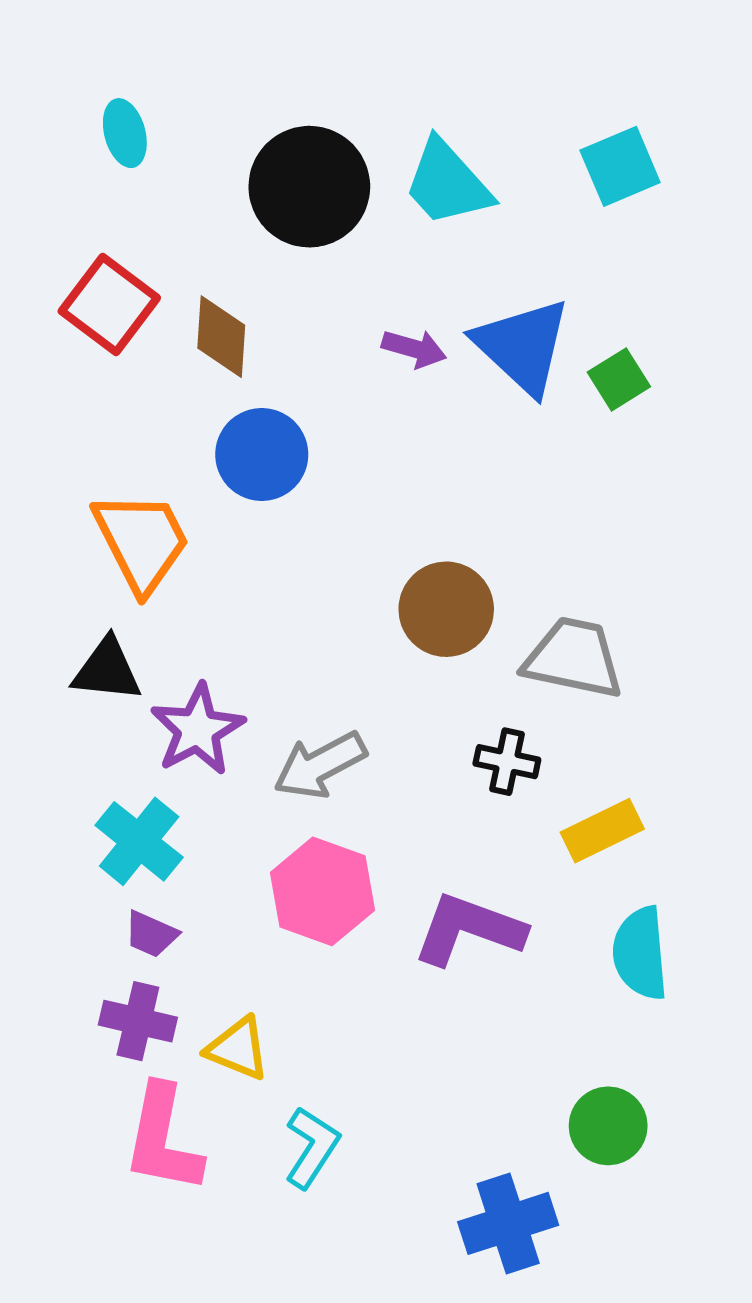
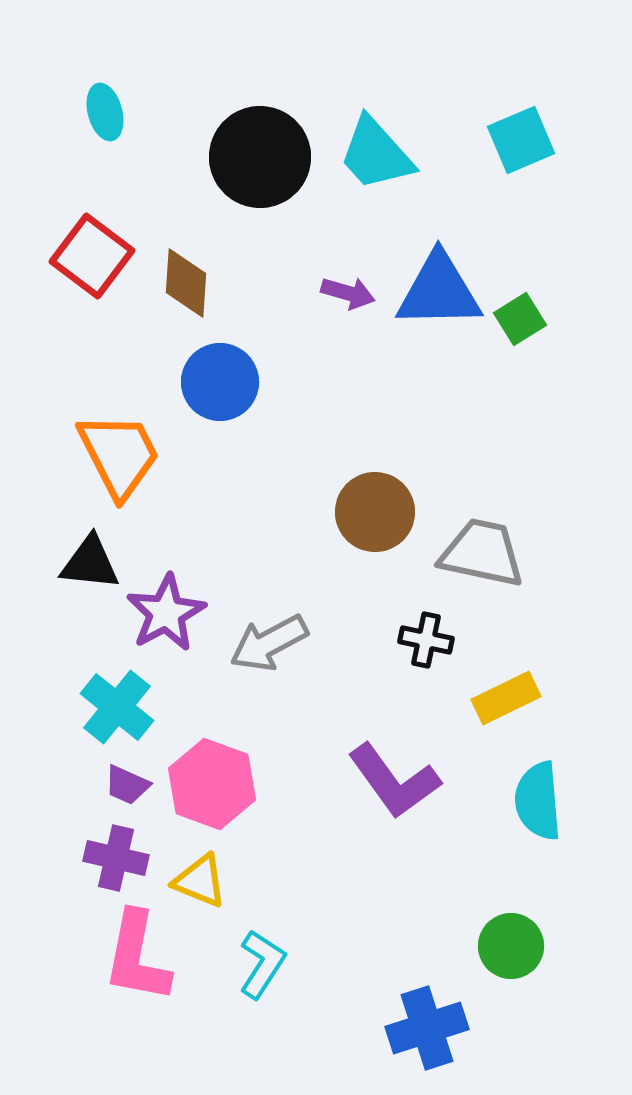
blue triangle: (522, 346) -> (439, 291), turned -44
pink hexagon: (322, 891) -> (212, 784), moved
purple L-shape: (469, 929) -> (394, 781), turned -146

